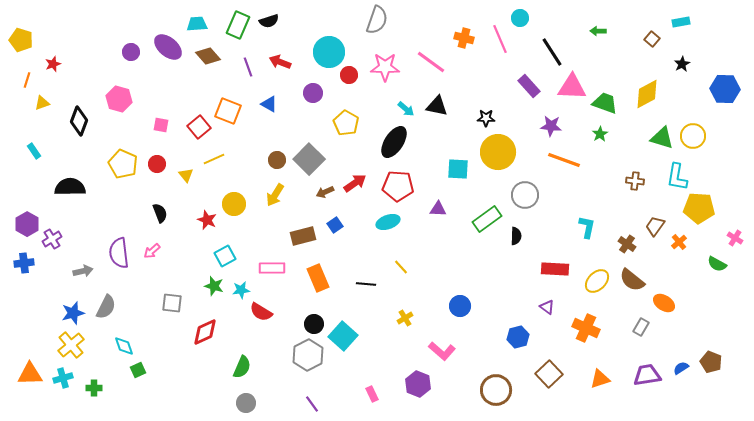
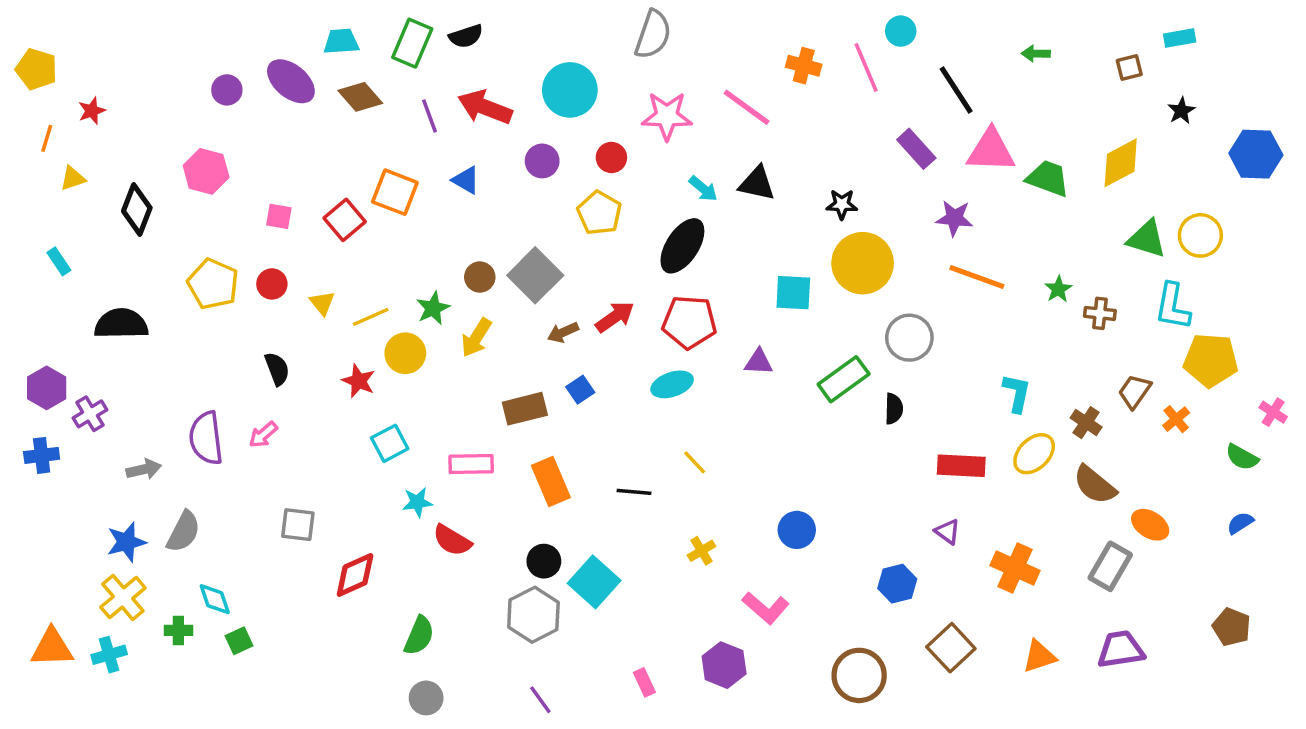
brown square: (652, 39) -> (1129, 67), turned 35
red arrow: (280, 62) -> (485, 107), size x1.4
red circle: (349, 75) -> (611, 158), moved
green star: (600, 134) -> (1058, 289), moved
yellow line: (214, 159) -> (371, 317), moved
yellow ellipse: (597, 281) -> (1034, 454), moved
green star: (214, 286) -> (433, 308), moved, turned 30
gray rectangle: (641, 327) -> (1110, 566), size x1.5
blue semicircle: (681, 368) -> (1240, 523), moved
green cross: (94, 388) -> (178, 630), moved

